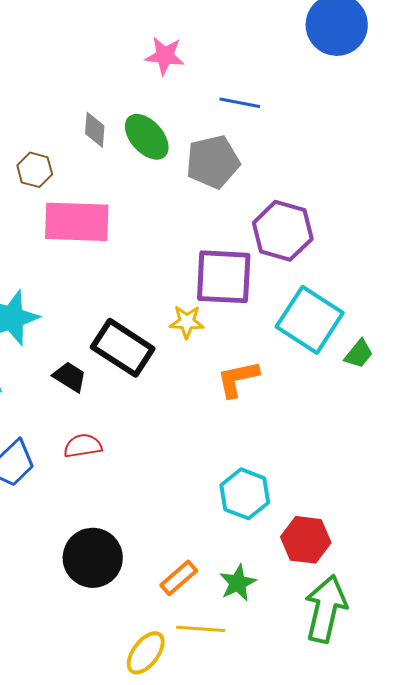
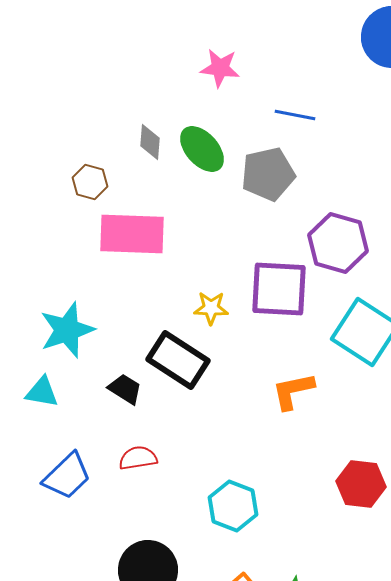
yellow star: (187, 322) -> (211, 308), moved
cyan hexagon: (245, 494) -> (233, 506), moved
red hexagon: (306, 540) -> (361, 484), moved

